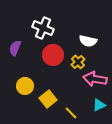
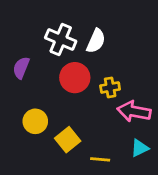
white semicircle: (88, 41) -> (96, 41), moved, turned -78
yellow cross: (78, 62) -> (110, 87), turned 32
yellow line: (71, 113) -> (100, 159), turned -40

